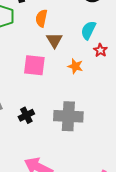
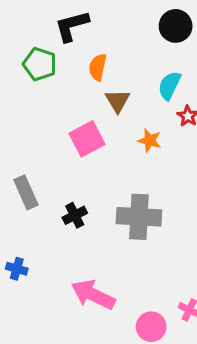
pink square: (34, 65) -> (87, 139), turned -35

